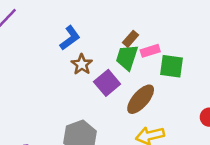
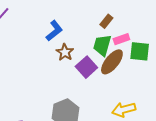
brown rectangle: (131, 39) -> (106, 21), moved
brown ellipse: (141, 99) -> (112, 62), moved

